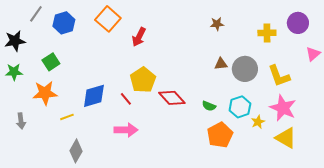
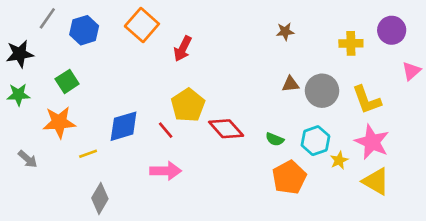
gray arrow: (21, 121) -> (28, 159), turned -42

